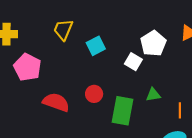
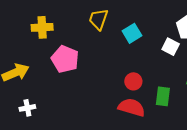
red semicircle: (56, 102) -> (132, 107), moved
green rectangle: (123, 111) -> (163, 96), size x0.7

